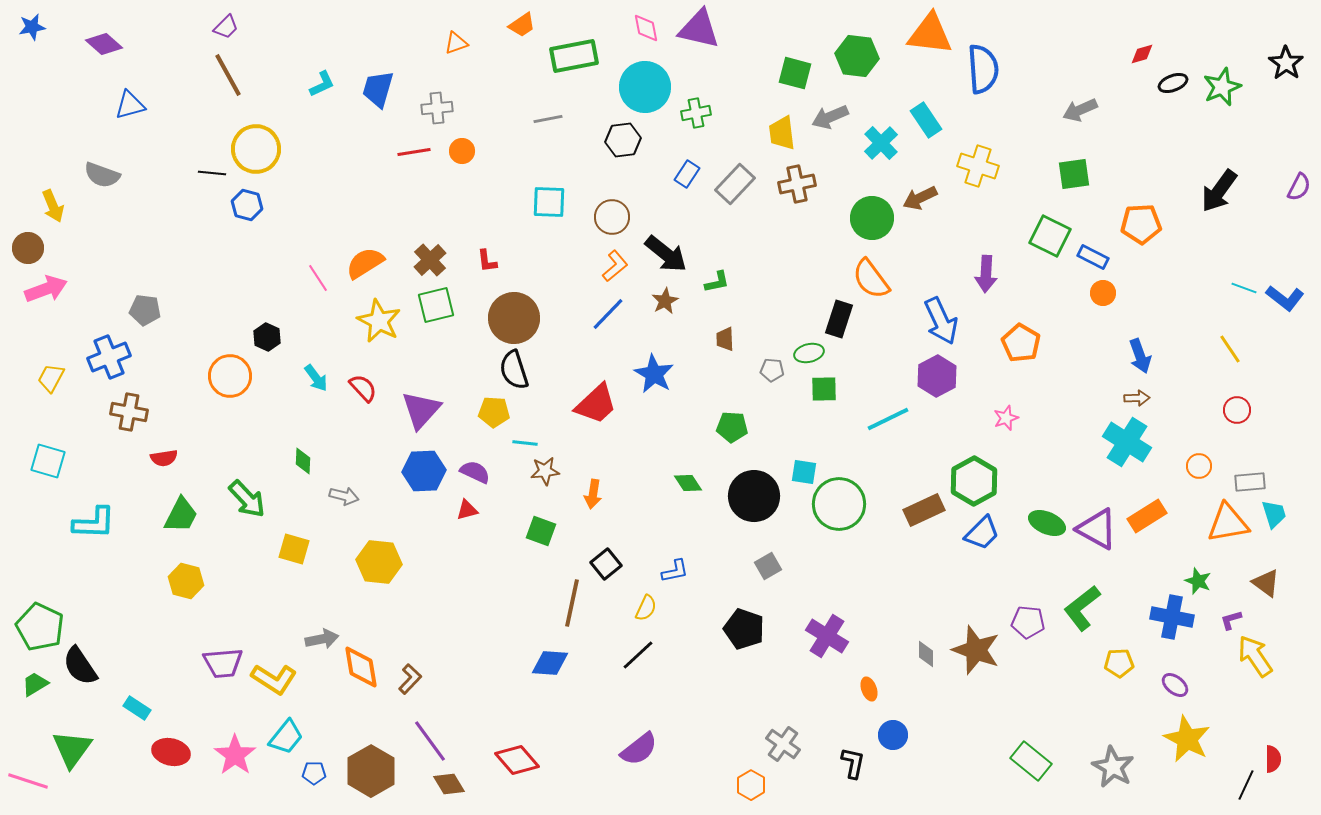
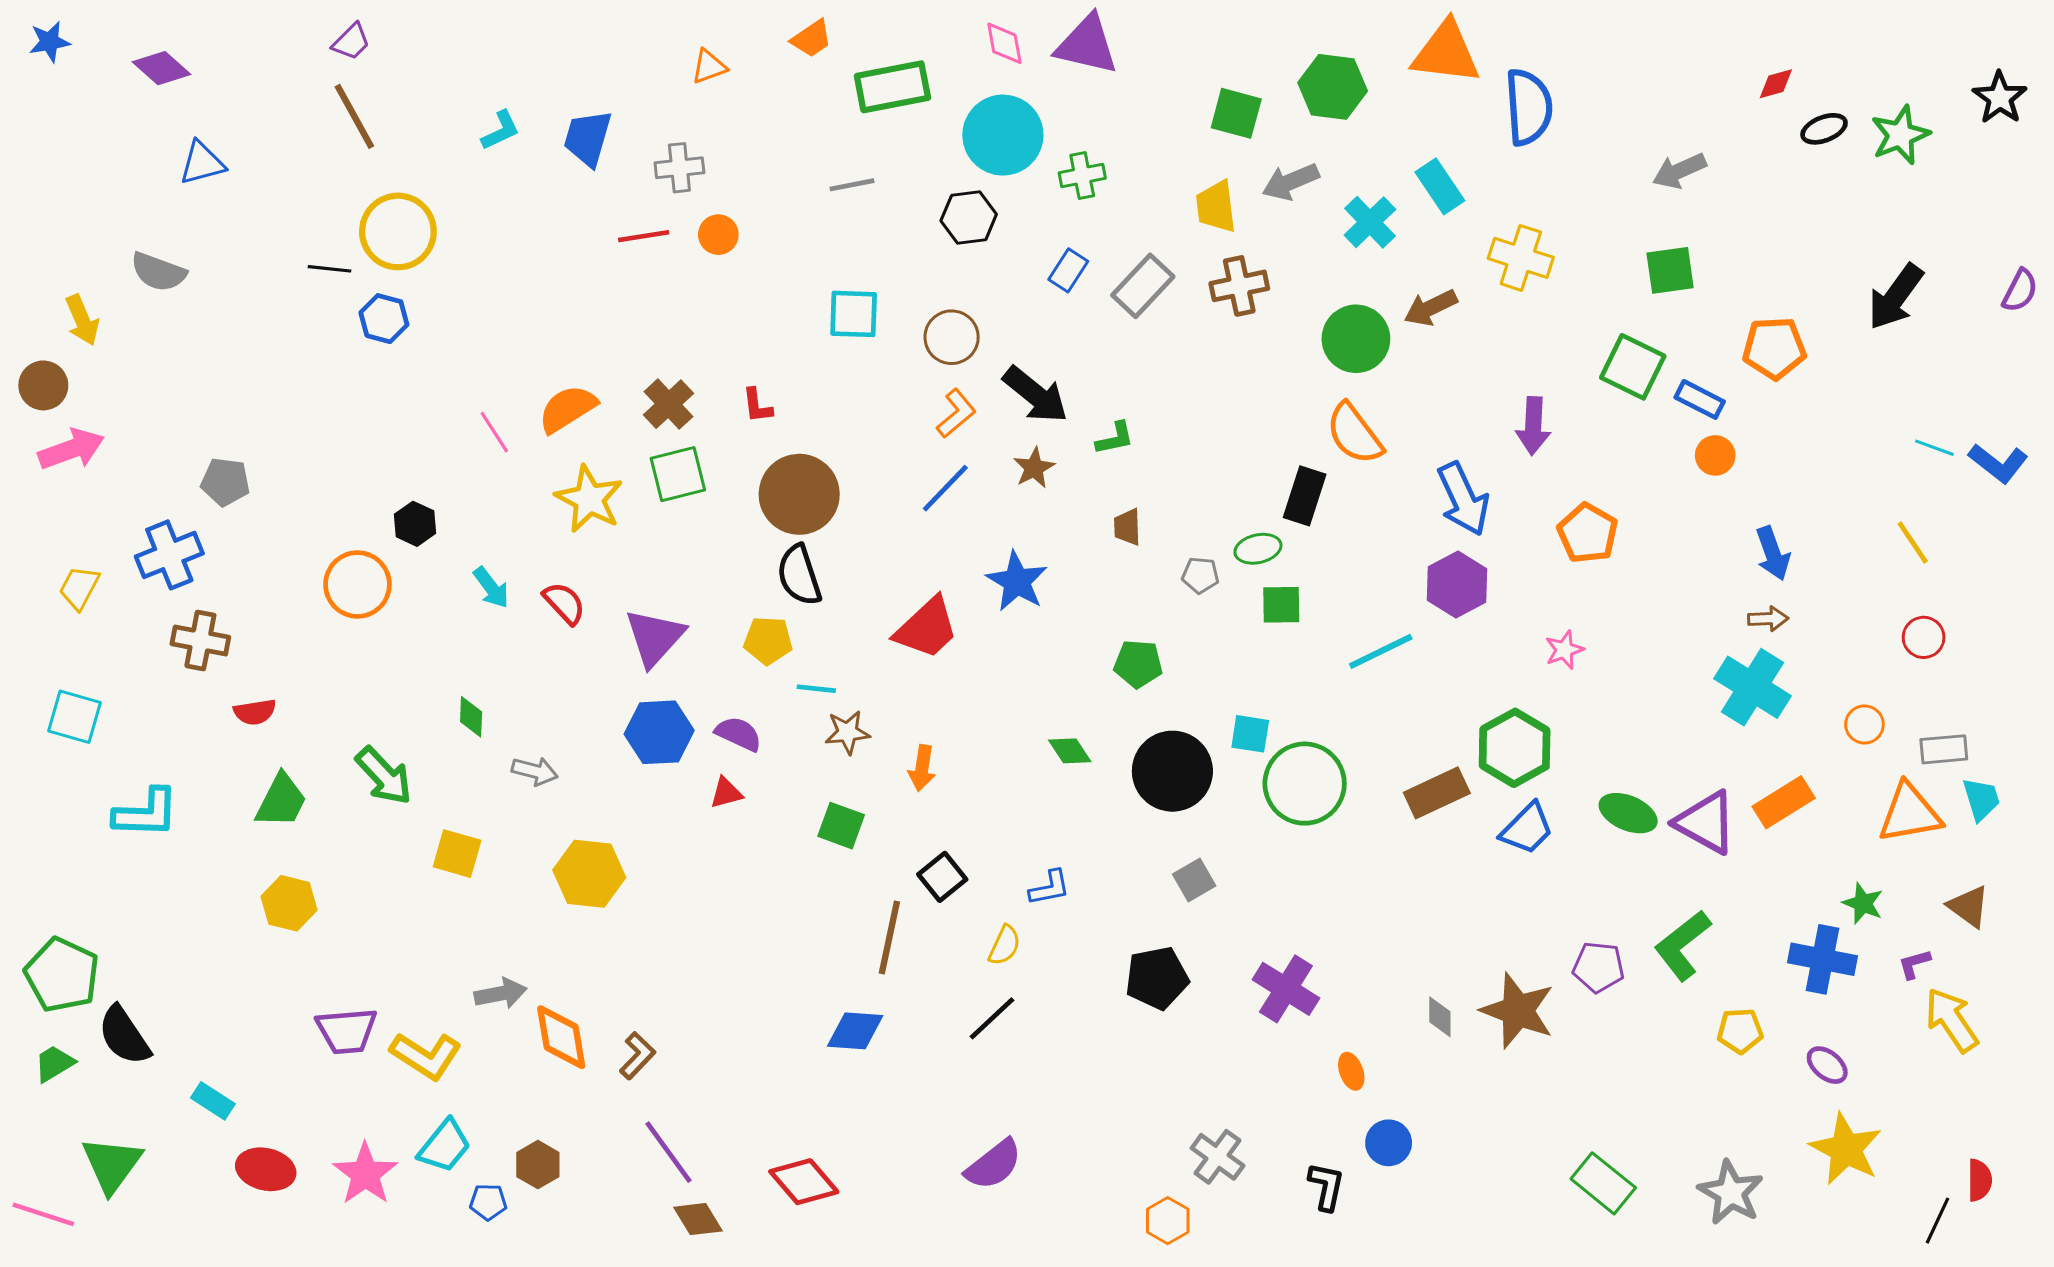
black pentagon: (744, 629) -> (1157, 978), turned -30
brown hexagon: (371, 771) -> (538, 1165), moved, size x0.6

